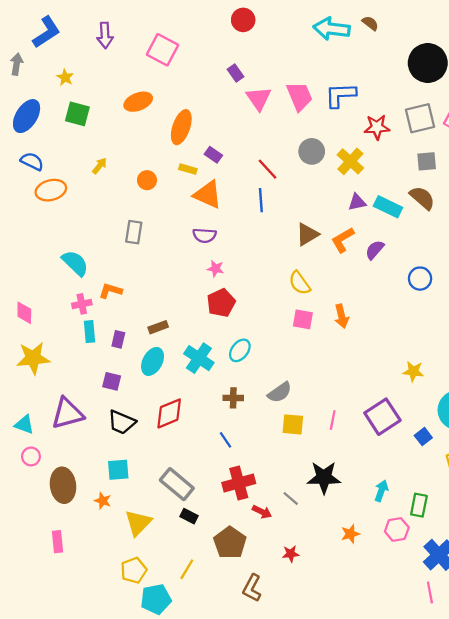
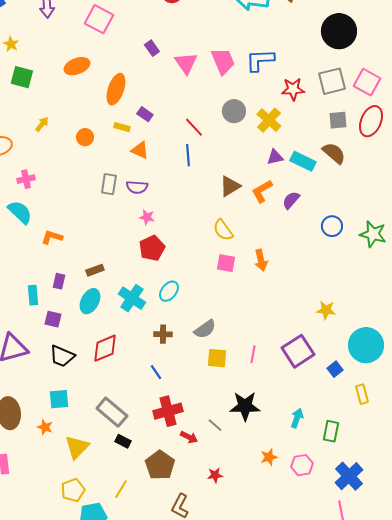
purple rectangle: (235, 73) -> (152, 48), moved
orange triangle: (208, 195) -> (140, 150), size x0.7
gray rectangle: (134, 232) -> (109, 184), moved
pink cross: (82, 304) -> (26, 179), moved
cyan rectangle: (90, 332) -> (33, 295), moved
pink hexagon: (397, 529) -> (302, 465), moved

